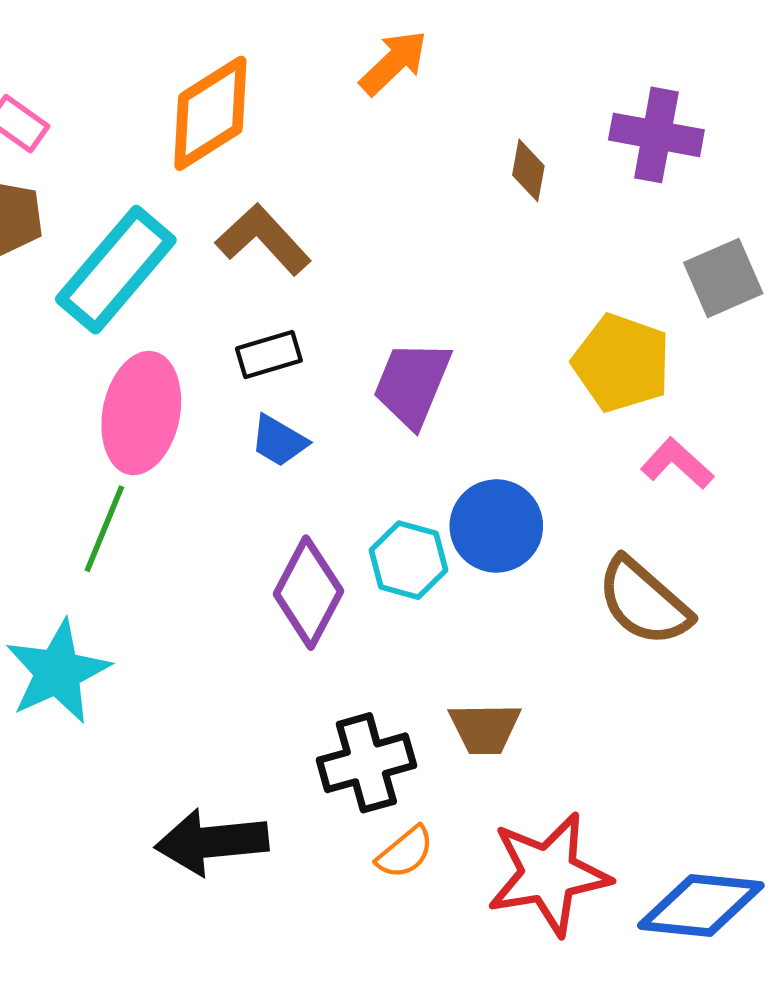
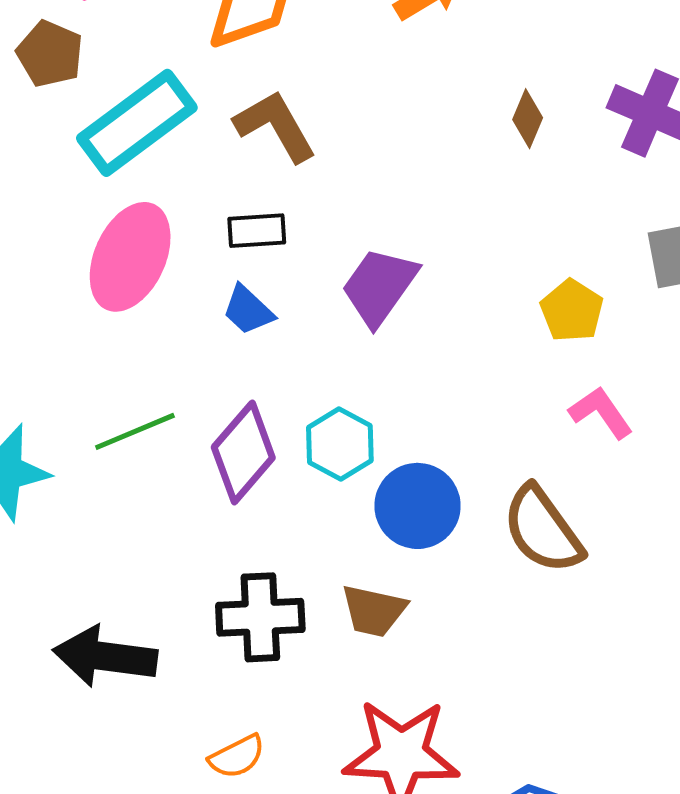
yellow pentagon: (622, 363) -> (572, 311), size x0.7
blue circle: (496, 526) -> (418, 506), moved
green line: (104, 529) -> (135, 431), moved, turned 32
orange semicircle: (405, 852) -> (237, 757), moved

